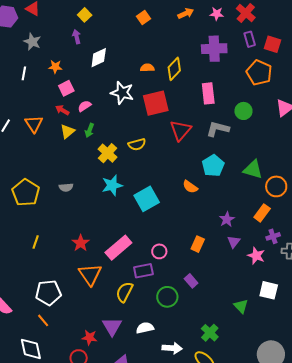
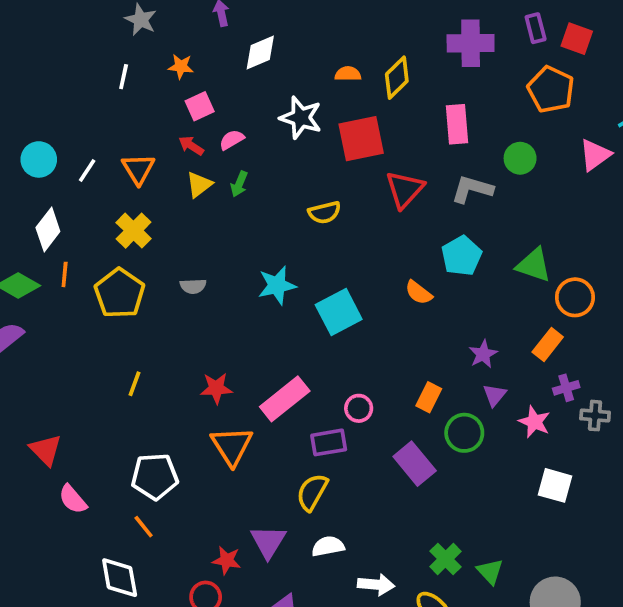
yellow cross: (108, 153) -> (134, 231), moved
red star: (81, 243) -> (216, 388), turned 30
purple rectangle: (191, 281) -> (415, 464), size x1.6
yellow semicircle: (124, 292) -> (312, 492), moved
green circle: (167, 297) -> (464, 433), moved
green triangle: (241, 306) -> (490, 572), moved

